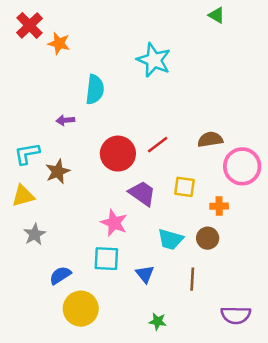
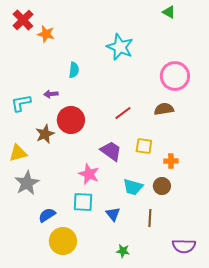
cyan semicircle: (95, 89) -> (74, 70), size x0.7
cyan L-shape: (27, 154) -> (21, 103), moved
red circle: (118, 154) -> (71, 120), moved
pink circle: (242, 166) -> (175, 76), moved
gray star: (35, 234) -> (27, 183), size x1.4

